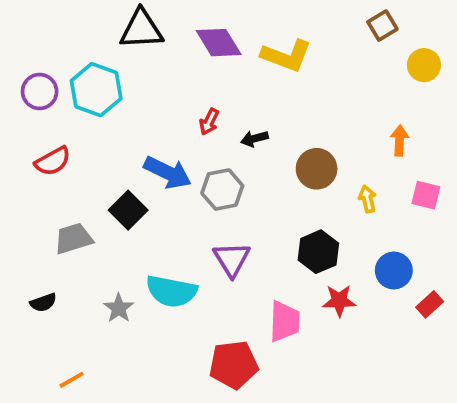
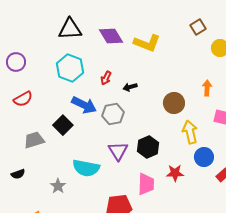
cyan hexagon: (96, 90) -> (70, 68), moved
brown circle: (317, 169) -> (174, 103), moved
yellow arrow: (367, 199) -> (190, 132), moved, size x1.6
black hexagon: (318, 252) -> (148, 147), moved
gray star: (119, 308) -> (58, 186), moved

